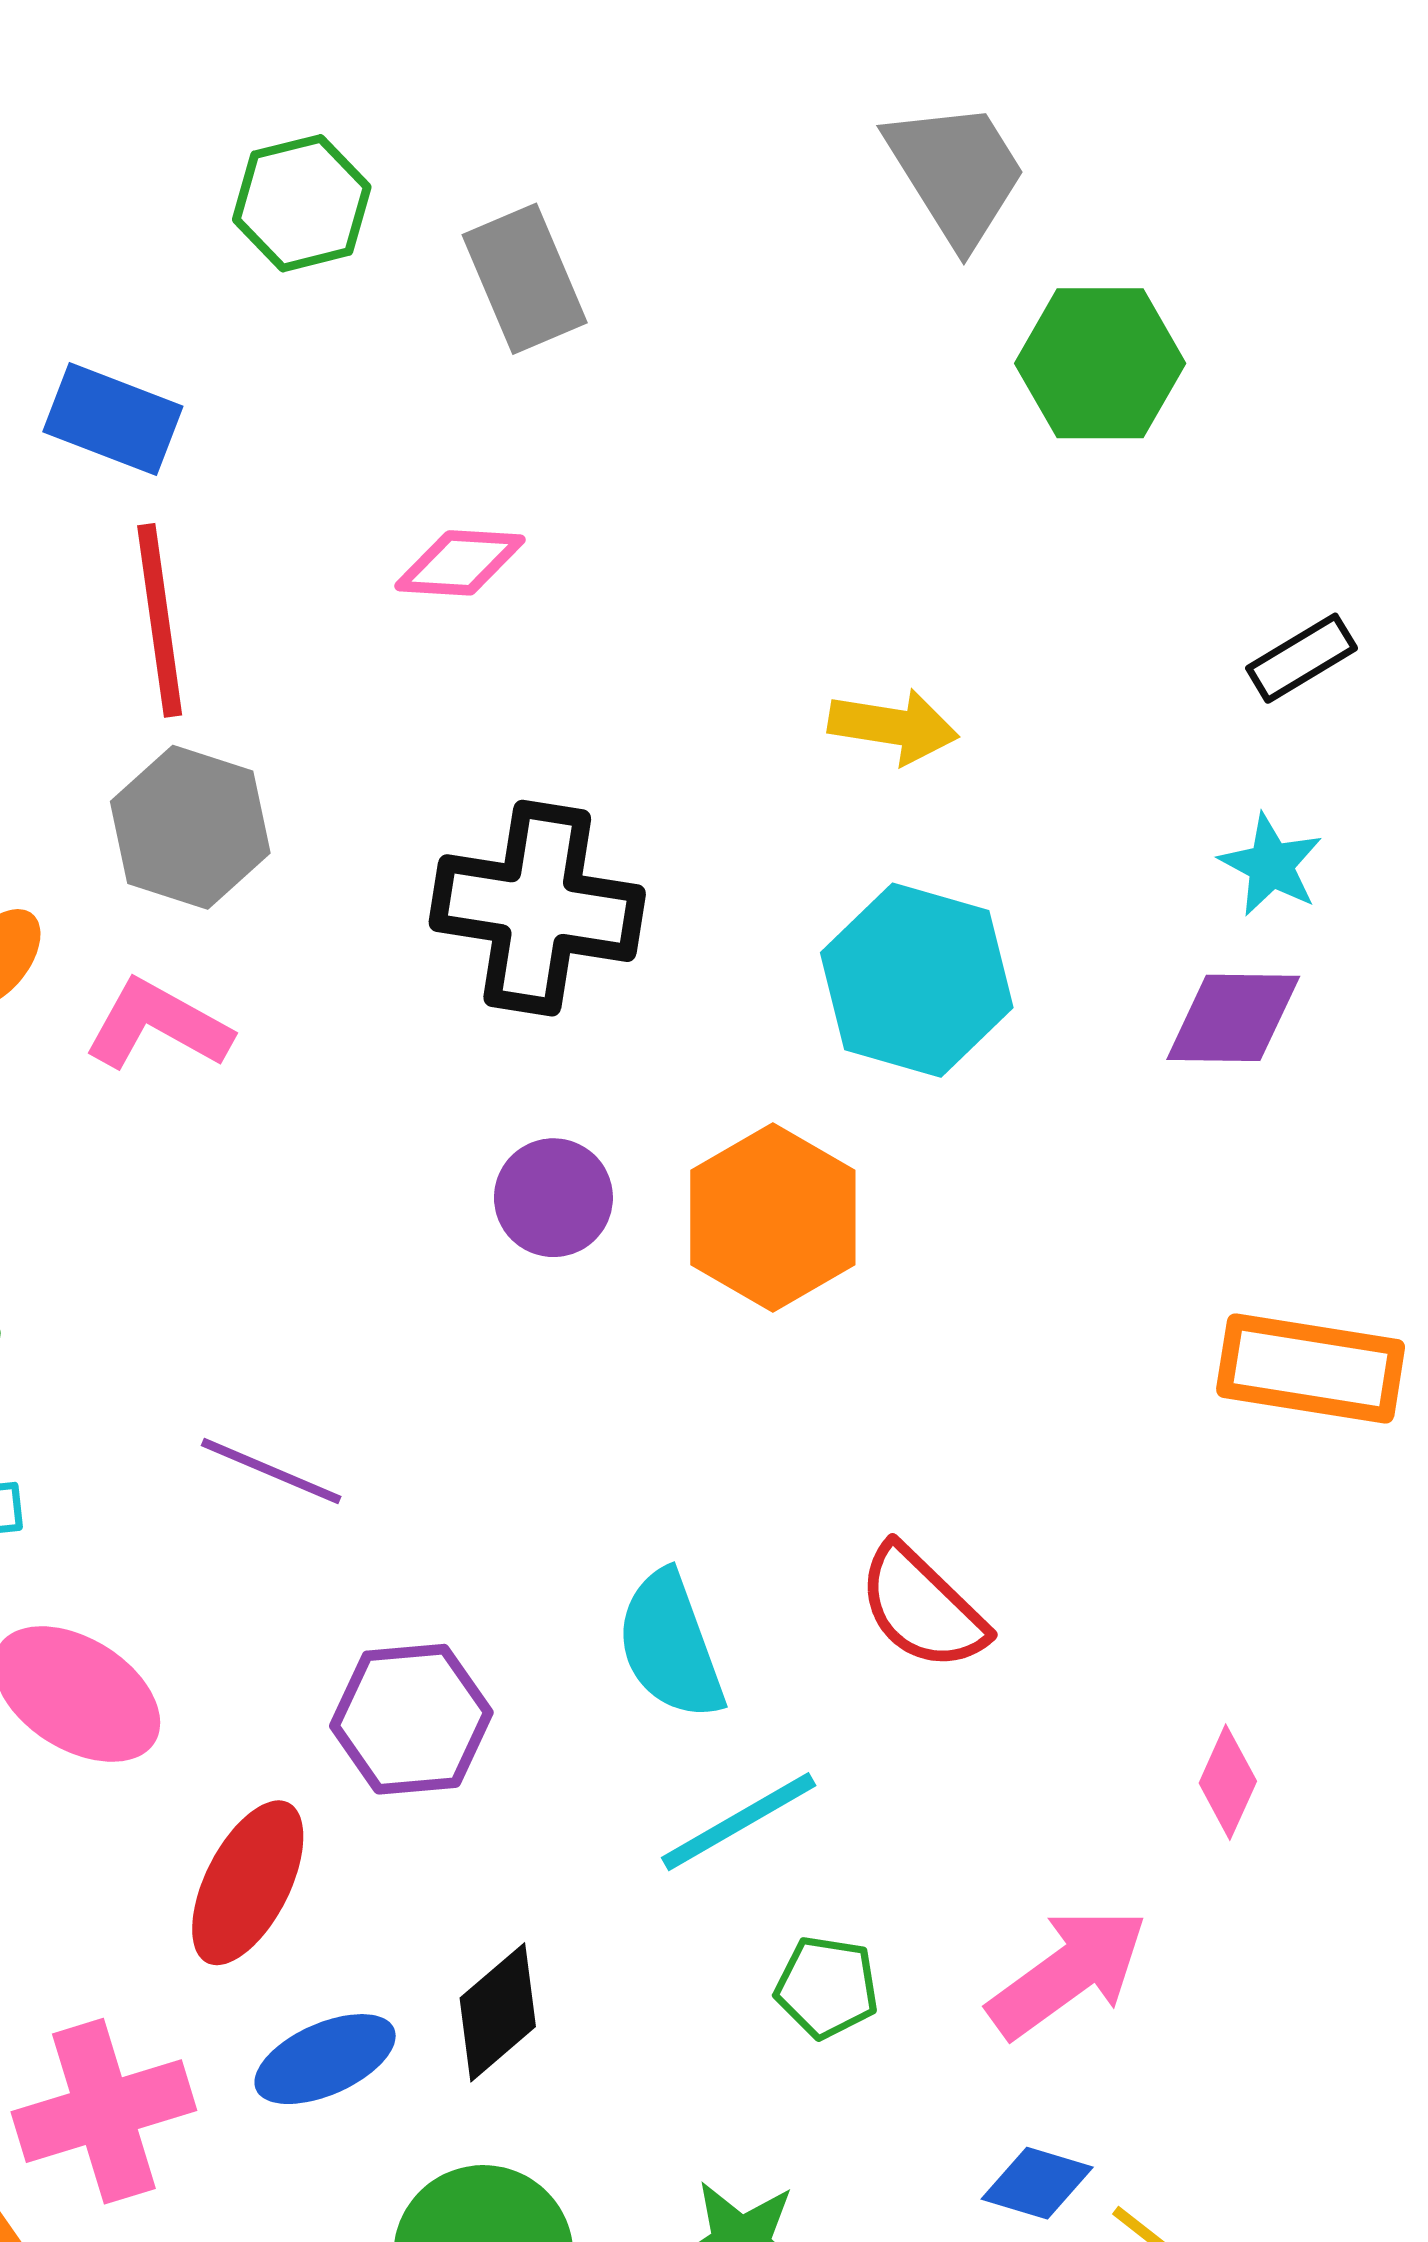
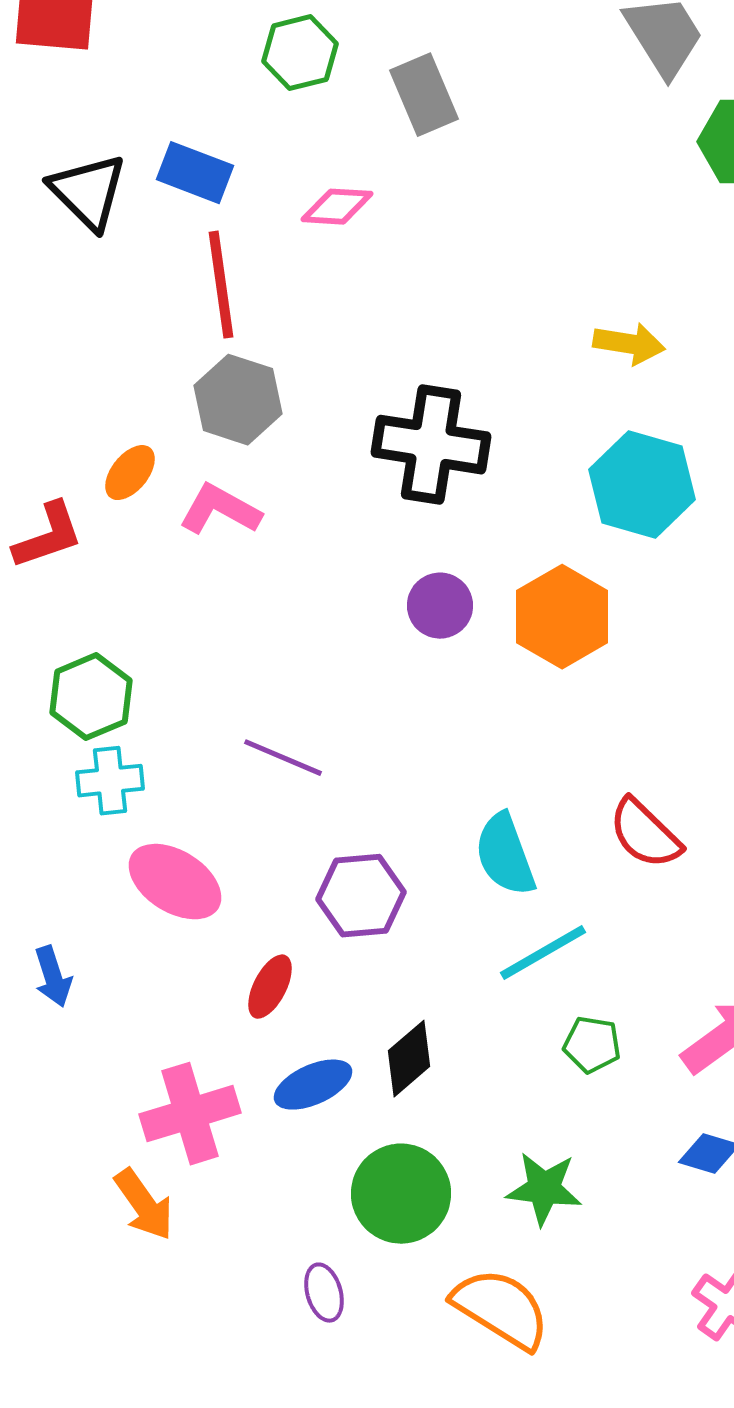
pink diamond: (460, 563) -> (337, 207), moved
red ellipse: (248, 1883) -> (270, 987), size x0.7

